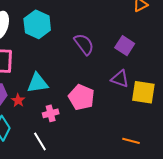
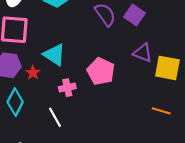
purple square: (125, 46) -> (134, 15), moved
cyan triangle: (38, 83) -> (54, 55), turned 40
orange line: (131, 141) -> (161, 111), moved

